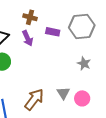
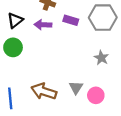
purple arrow: (28, 38) -> (43, 25), turned 112
brown arrow: (34, 99) -> (44, 91), turned -115

